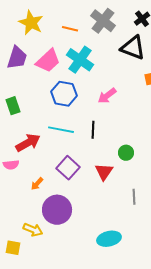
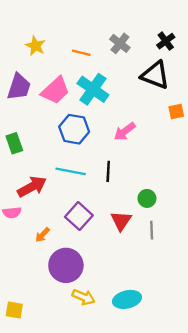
gray cross: (103, 21) -> (120, 43), size x0.7
yellow star: (31, 23) -> (35, 46), size x0.7
gray line: (134, 197) -> (152, 230), moved
yellow arrow: (33, 230) -> (84, 297), moved

